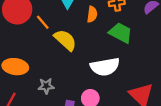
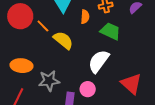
white semicircle: (105, 67) -> (99, 61), turned 140
gray star: (46, 86) -> (49, 81), size x1.5

